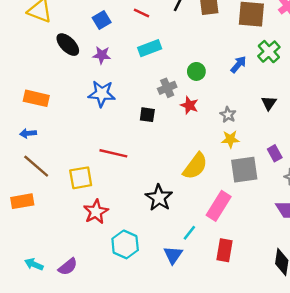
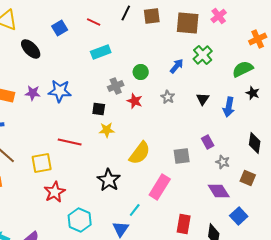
purple star: (102, 55) -> (33, 93), moved
gray star: (228, 115) -> (168, 97), moved
yellow star: (230, 139) -> (107, 130), moved
gray square: (244, 170) -> (182, 156), size x0.7
red rectangle: (224, 250) -> (184, 224), moved

